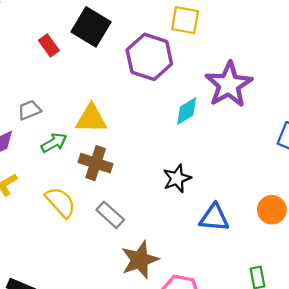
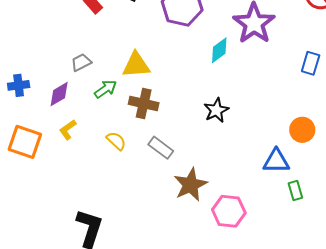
yellow semicircle: (61, 202) -> (116, 141), size x0.7
blue triangle: (214, 218) -> (276, 161), moved

